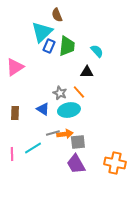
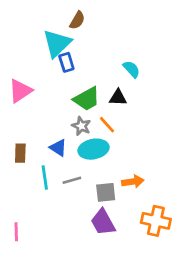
brown semicircle: (57, 15) -> (77, 20), turned -128
blue rectangle: (49, 46) -> (66, 62), turned -40
green trapezoid: (67, 46) -> (87, 99), moved, turned 55
orange arrow: (65, 134) -> (133, 182), moved
cyan line: (33, 148) -> (45, 178), moved, turned -66
pink line: (12, 154) -> (16, 232), moved

